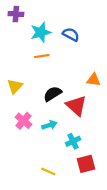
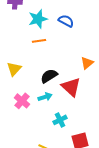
orange triangle: (94, 80) -> (87, 63), turned -48
cyan arrow: (49, 125) -> (45, 97), moved
cyan cross: (73, 141) -> (60, 120), moved

